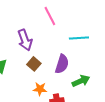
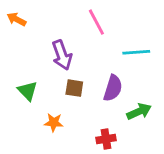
brown square: (34, 64) -> (74, 88), turned -32
orange star: (40, 89) -> (54, 122), moved

